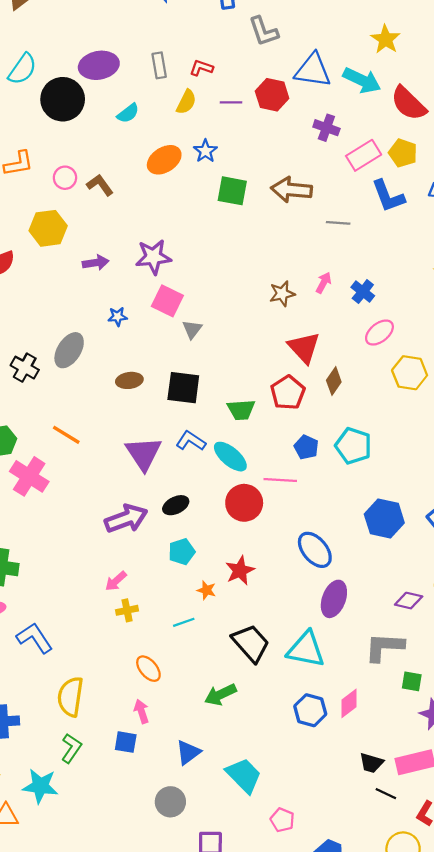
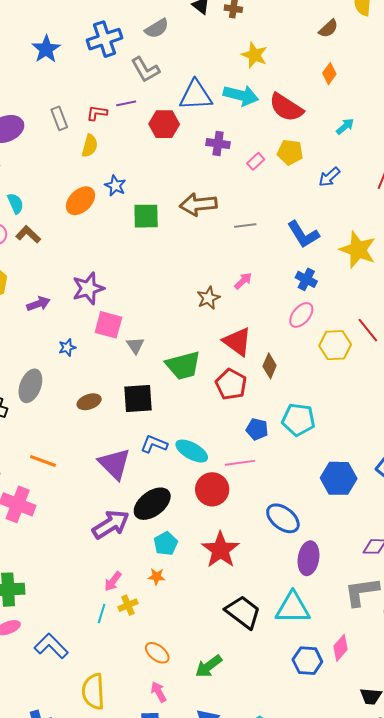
purple line: (231, 102) -> (126, 103), moved
cyan semicircle: (128, 113) -> (15, 203), moved, turned -65
pink rectangle: (364, 155) -> (256, 161), size x0.6
blue L-shape: (388, 196) -> (303, 234), moved
pink arrow: (324, 283) -> (243, 281), turned 30
blue cross: (363, 292) -> (306, 279), moved
green trapezoid: (241, 410) -> (183, 365), moved, size x1.4
black ellipse: (176, 505) -> (152, 504), size x1.6
red star: (240, 570) -> (220, 550), size x1.4
orange star: (206, 590) -> (157, 577), moved
cyan line: (184, 622) -> (102, 613), moved, turned -42
green arrow: (220, 695) -> (209, 666), moved

